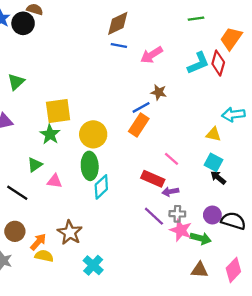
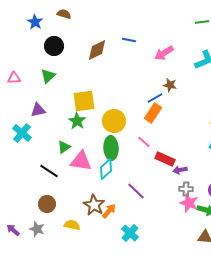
black circle: (23, 23) -> (54, 46), moved
brown diamond: (118, 23) -> (97, 50), moved
blue line: (119, 46) -> (129, 40), moved
pink line: (171, 159) -> (144, 142), moved
pink triangle: (55, 181) -> (81, 161), size x1.6
cyan diamond: (101, 187) -> (106, 169), moved
purple line: (154, 216) -> (136, 191), moved
orange arrow: (38, 242) -> (109, 211), moved
cyan cross: (93, 265) -> (130, 233), moved

